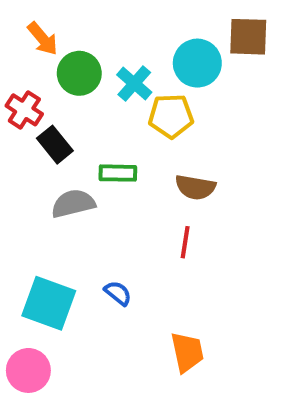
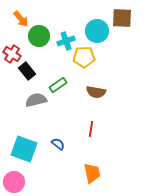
cyan cross: (134, 83) -> (66, 41), turned 30
green rectangle: (118, 173) -> (58, 85), turned -36
red line: (185, 242) -> (91, 129), moved

